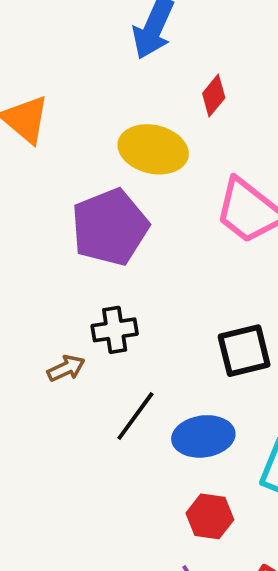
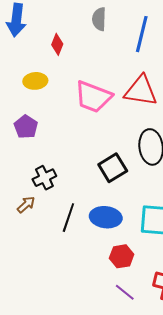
yellow ellipse: (153, 149) -> (35, 81), size x0.7
purple pentagon: (110, 227) -> (26, 127), size x0.6
blue ellipse: (203, 436) -> (106, 217), turned 32

